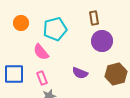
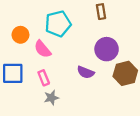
orange circle: (21, 23) -> (20, 35), moved
purple circle: (102, 41) -> (107, 49), moved

